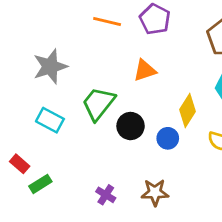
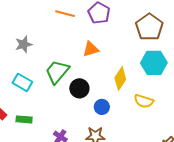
gray star: (50, 67) -> (24, 44), size x0.7
blue circle: (168, 138) -> (102, 107), moved
green rectangle: (40, 184) -> (24, 119), moved, turned 35

